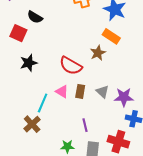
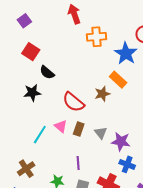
black semicircle: (35, 17) -> (47, 72), moved
red square: (18, 33) -> (31, 52), moved
brown cross: (32, 124) -> (26, 169), moved

